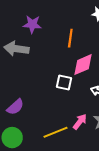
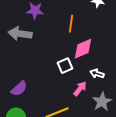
white square: (64, 83) -> (65, 66), turned -35
pink arrow: (80, 122) -> (80, 89), moved

